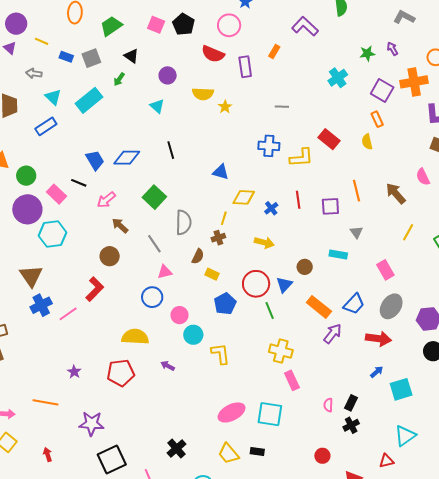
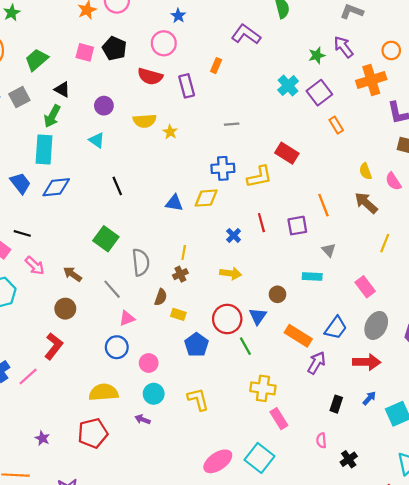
purple arrow: (392, 49) -> (343, 47), size x1.5
green arrow: (119, 79) -> (52, 116), size x1.5
purple square: (382, 91) -> (319, 93), moved, turned 30
cyan rectangle: (89, 100) -> (44, 149), moved, turned -40
yellow semicircle: (367, 142) -> (365, 171), moved
blue diamond: (127, 158) -> (56, 187), moved
blue trapezoid: (95, 160) -> (20, 183), moved
yellow diamond: (244, 197) -> (206, 198), moved
pink arrow: (106, 200) -> (35, 266), moved, turned -90
cyan circle: (193, 335) -> (154, 394), moved
black rectangle: (351, 403) -> (336, 404), moved
cyan square: (270, 414) -> (259, 458), turned 36

